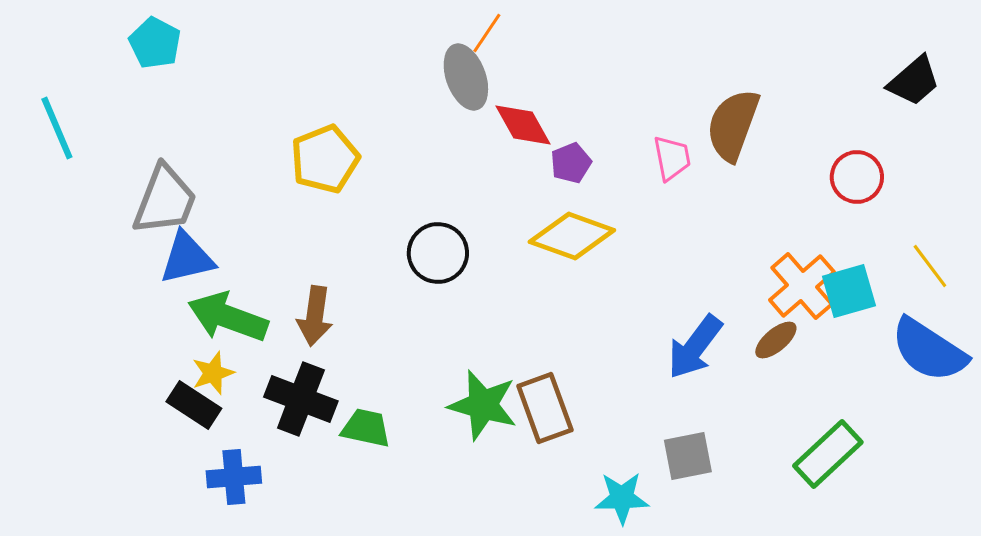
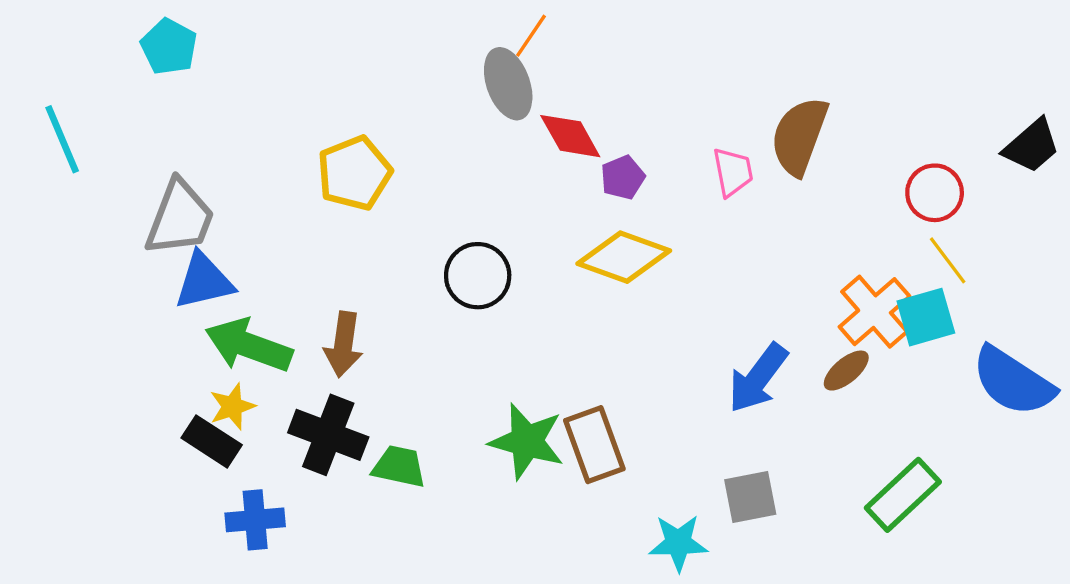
black trapezoid: (914, 81) -> (1032, 146), moved
yellow line: (930, 266) -> (948, 260), moved

